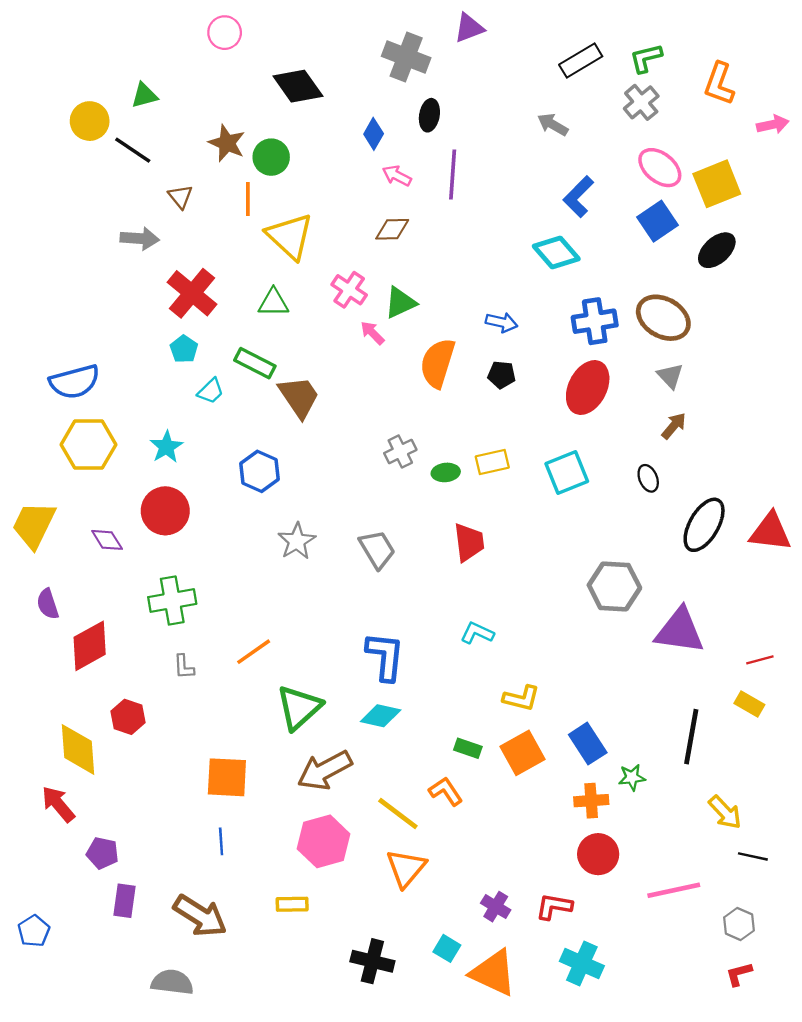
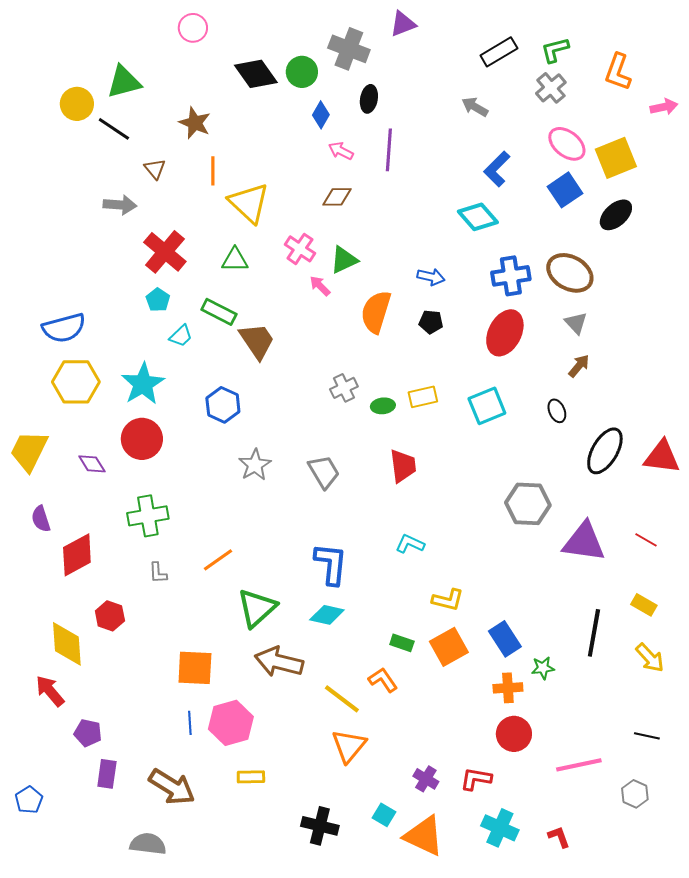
green triangle: (144, 95) -> (124, 82), size x1.5
green circle: (271, 157) -> (302, 72), moved
cyan star: (166, 447) -> (143, 384), size x1.5
red line: (760, 660) -> (646, 540), moved, turned 45
brown arrow: (325, 770) -> (279, 662), turned 42
yellow arrow: (725, 812) -> (650, 658), moved
pink hexagon: (324, 841) -> (231, 723), moved
red L-shape: (739, 974) -> (559, 837), moved, turned 85

